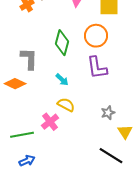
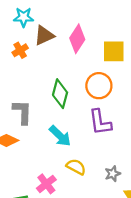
cyan arrow: (62, 80) -> (60, 136), size x1.5
yellow semicircle: (66, 105) -> (76, 167), moved

